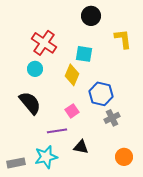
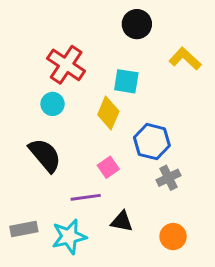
yellow L-shape: (123, 39) -> (185, 59), turned -40
orange circle: (124, 157) -> (173, 237), moved
gray rectangle: (16, 163) -> (24, 229), moved

